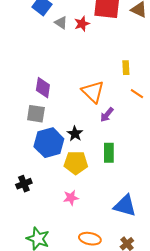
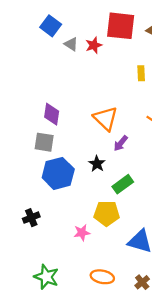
yellow rectangle: (126, 68) -> (141, 73), moved
black star: (75, 134) -> (97, 164), moved
green rectangle: (109, 153) -> (123, 184), turned 54
yellow pentagon: (76, 163) -> (107, 213), moved

